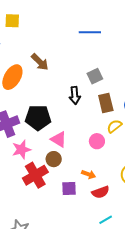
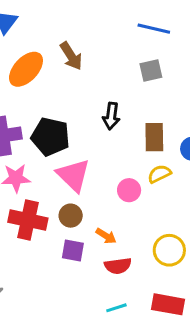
gray square: (95, 76) -> (151, 71), moved
pink triangle: (59, 139) -> (73, 175), size x1.4
brown circle: (54, 159) -> (71, 216), moved
red cross: (35, 175) -> (28, 220), turned 30

